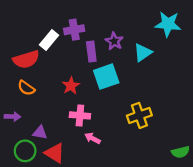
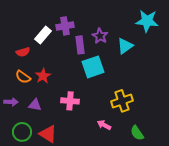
red semicircle: (26, 59) -> (23, 52), size x0.6
red star: (71, 86) -> (43, 76), moved
purple triangle: (40, 133) -> (35, 105), moved
pink arrow: (92, 138) -> (104, 125), moved
green semicircle: (181, 152) -> (137, 133), moved, turned 70

